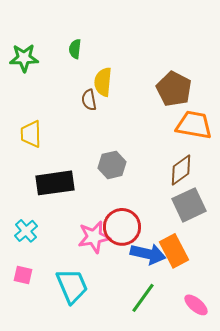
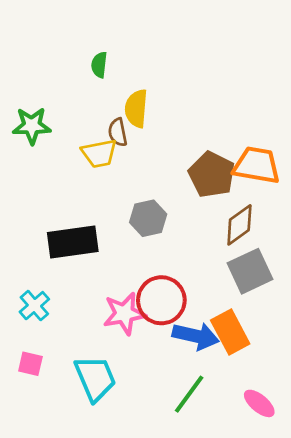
green star: (24, 58) -> (32, 126), moved
brown pentagon: (174, 89) -> (212, 175), moved
yellow trapezoid: (31, 134) -> (99, 153), moved, turned -100

